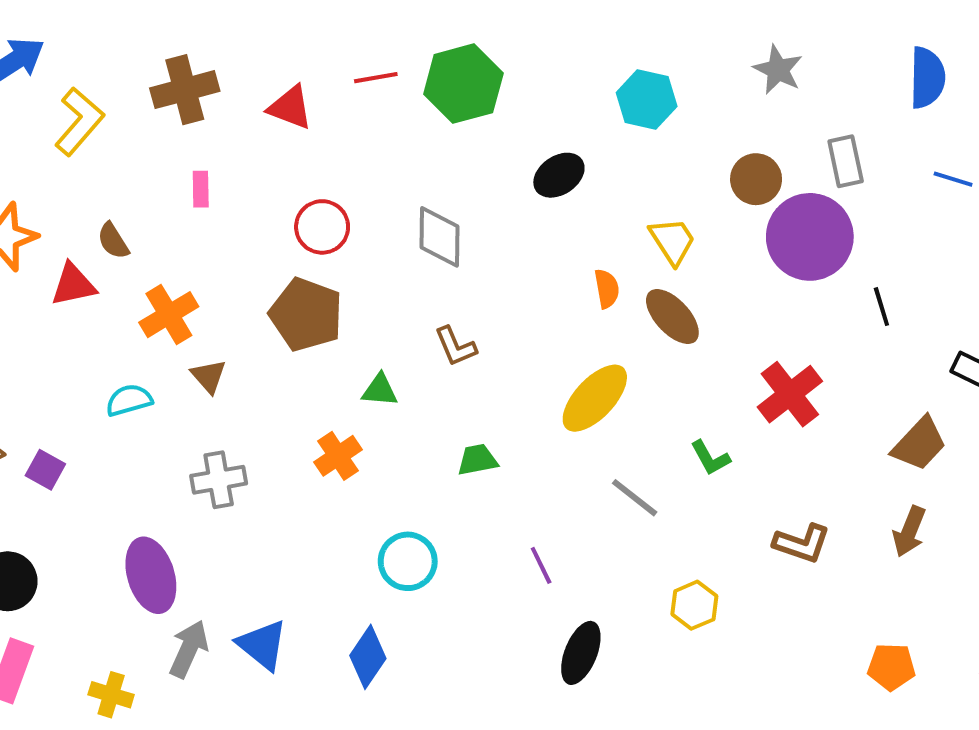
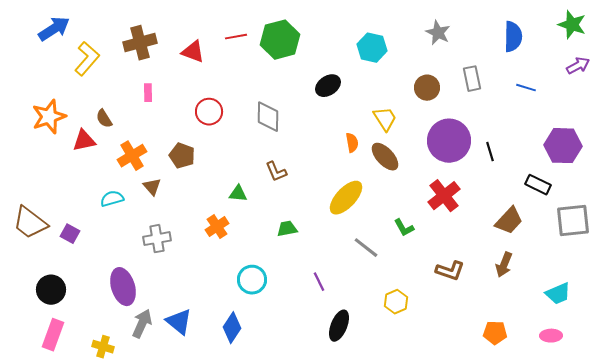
purple circle: (810, 237) -> (449, 141), moved
brown pentagon: (306, 315) -> (182, 156), moved, size x0.7

